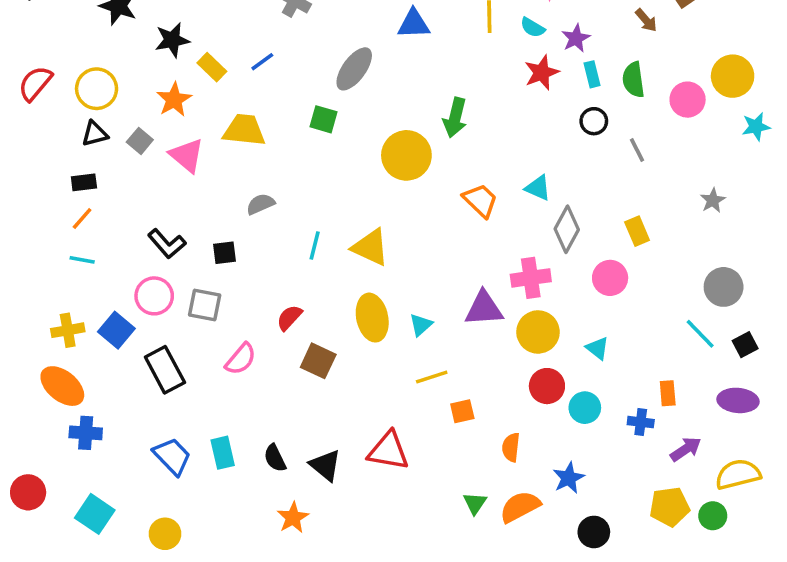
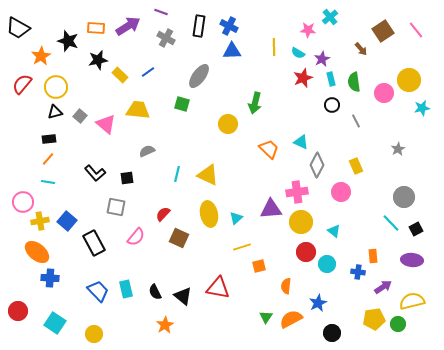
orange star: (174, 100) -> (41, 56), moved
yellow circle: (406, 155) -> (228, 124), size x0.7
pink circle: (154, 296) -> (23, 202), moved

